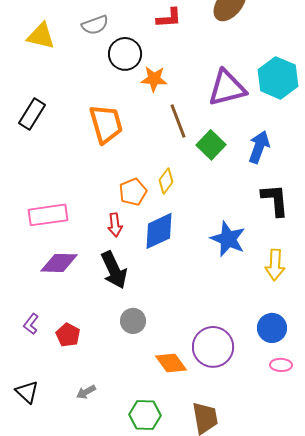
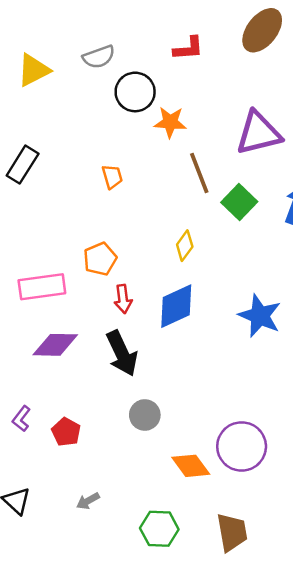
yellow triangle: (41, 36) -> (33, 70), turned -40
orange trapezoid: (106, 124) -> (112, 177), size x0.5
orange pentagon: (133, 192) -> (100, 259), moved

